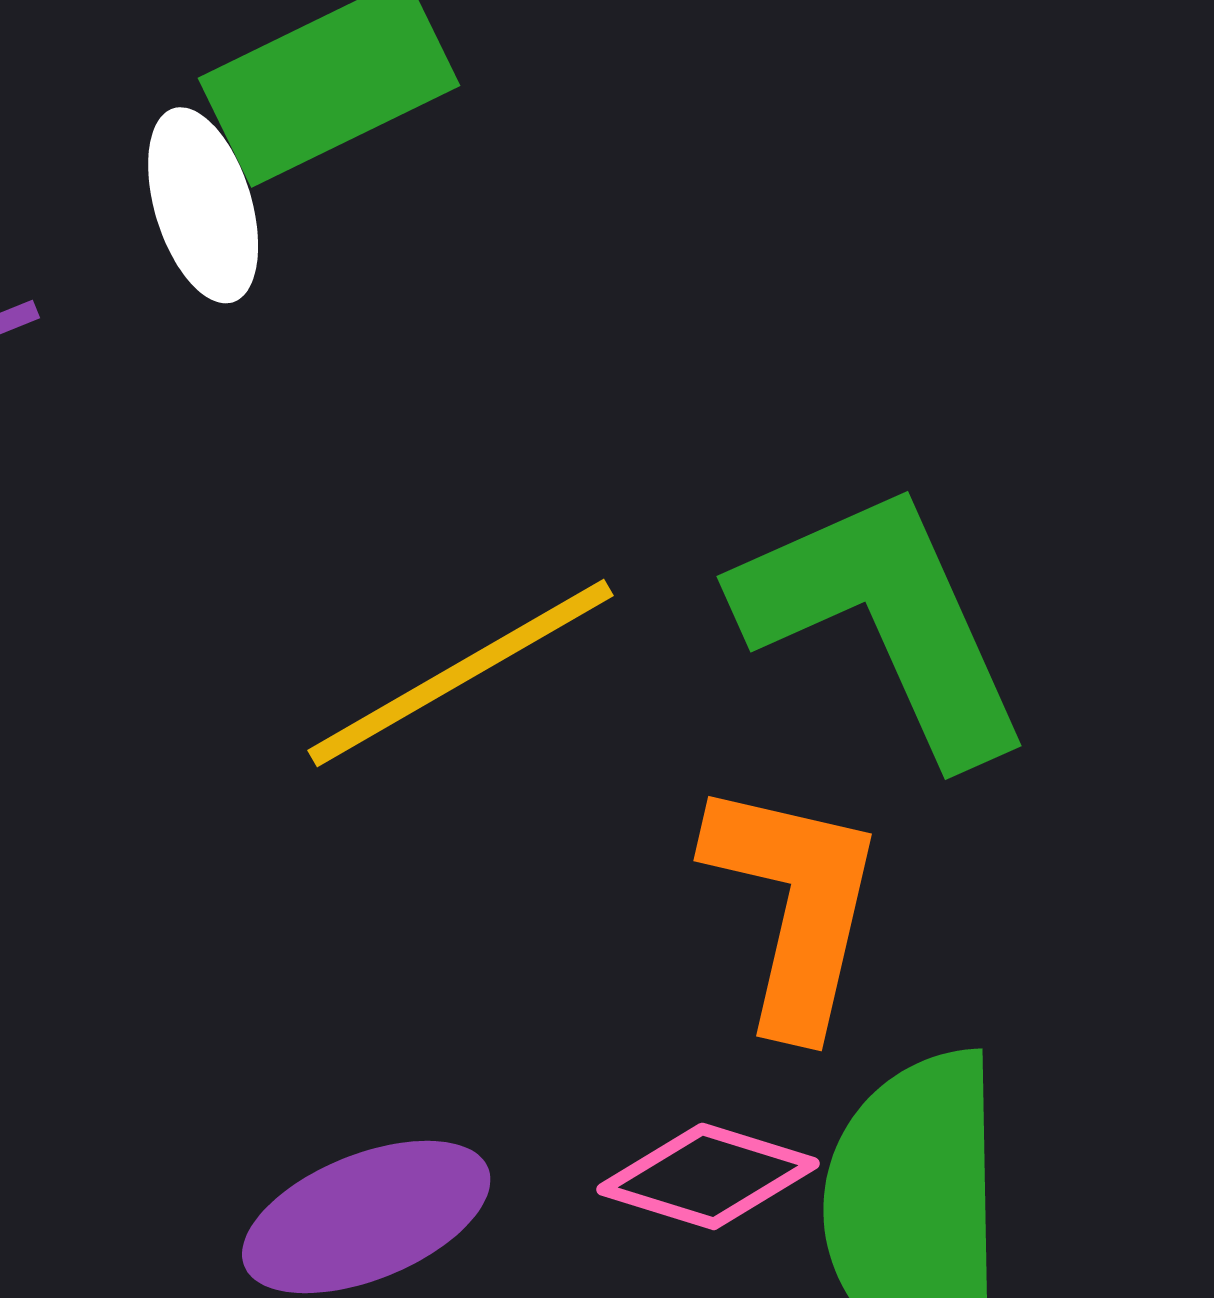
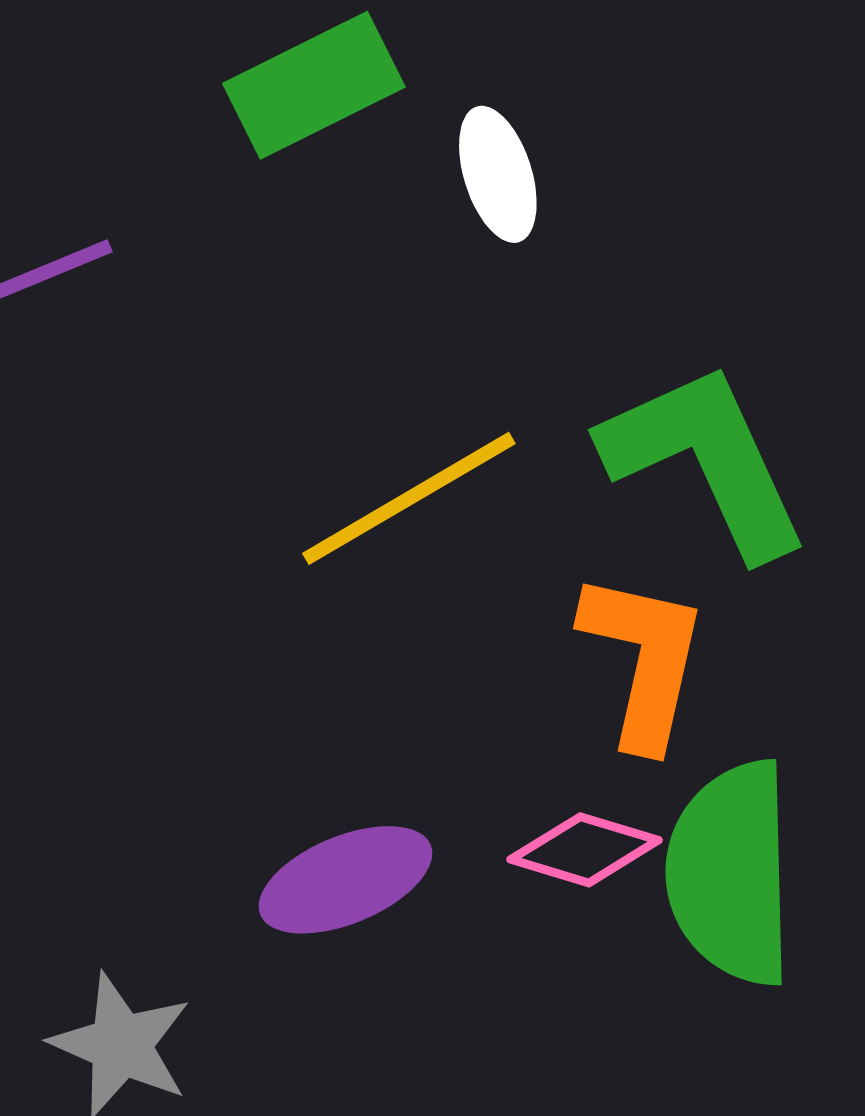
white ellipse: (203, 205) -> (498, 174), moved

